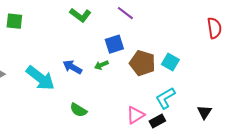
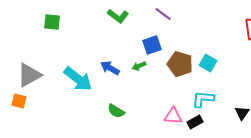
cyan L-shape: (165, 98) -> (203, 99), turned 35
pink triangle: (135, 115) -> (173, 116), turned 36

